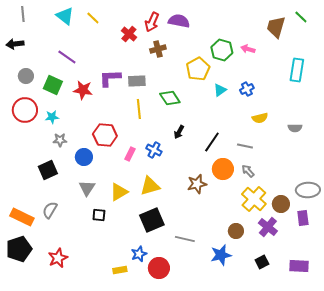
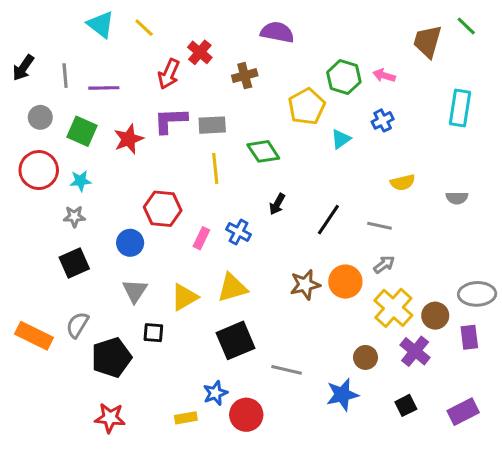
gray line: (23, 14) -> (65, 76), moved
red arrow: (152, 22) -> (169, 74), moved
black arrow: (15, 44) -> (23, 68), turned -48
purple line: (67, 57) -> (104, 88), turned -36
blue cross: (247, 89) -> (383, 120), moved
red star: (83, 90) -> (129, 139), turned -30
gray star: (60, 140) -> (74, 216), moved
orange circle: (223, 169) -> (345, 282), moved
gray arrow: (248, 171) -> (384, 264), turned 96
black pentagon: (19, 249) -> (112, 357), moved
red star: (58, 258) -> (110, 418), moved, turned 30
purple rectangle: (299, 266) -> (463, 412), turned -30

